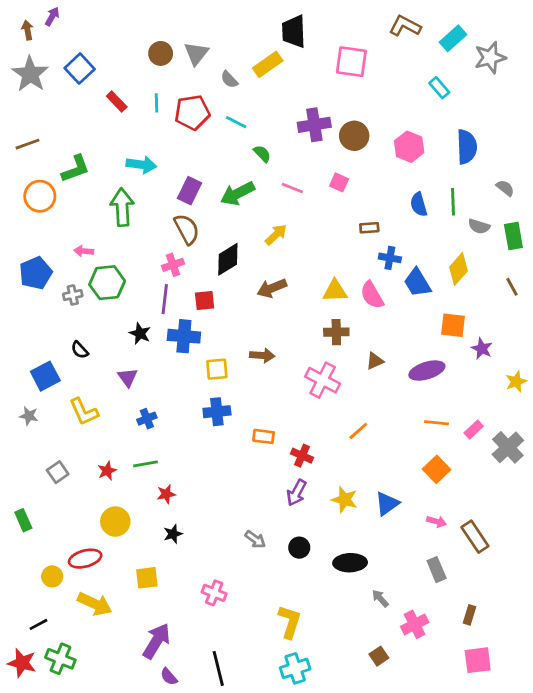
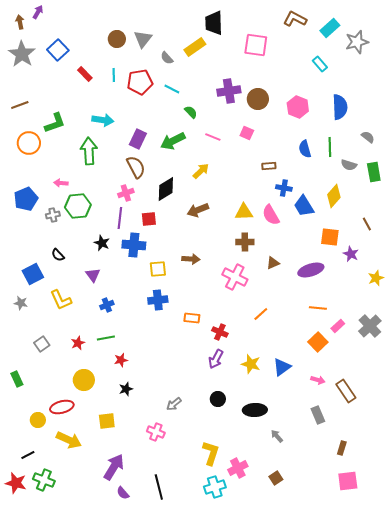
brown line: (512, 287) -> (367, 224), moved
pink rectangle: (474, 430) -> (338, 326), moved
gray arrow: (255, 539) -> (174, 404), moved, turned 105
pink cross: (415, 624) -> (238, 468), moved

